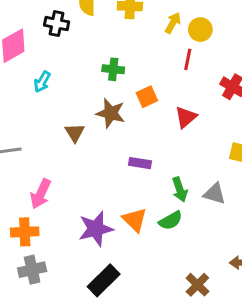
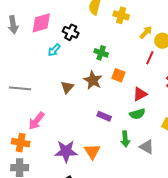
black cross: (57, 24) -> (71, 32), moved
orange square: (147, 97) -> (118, 75), turned 32
green semicircle: (171, 220) -> (137, 114), moved

